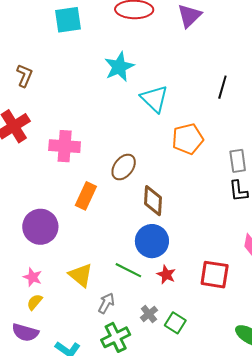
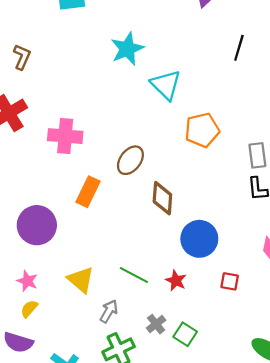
black line: (222, 87) -> (239, 48), moved
blue circle: (152, 241) -> (199, 239), moved
red square: (215, 275) -> (230, 281), size x0.6

